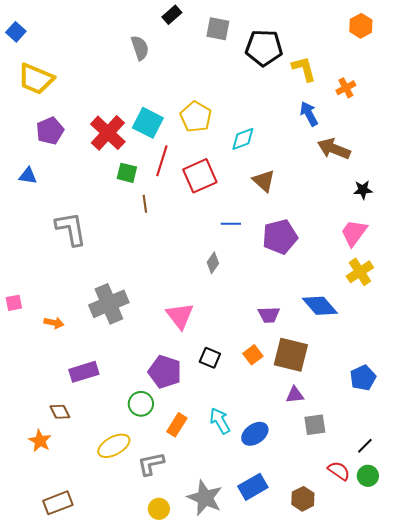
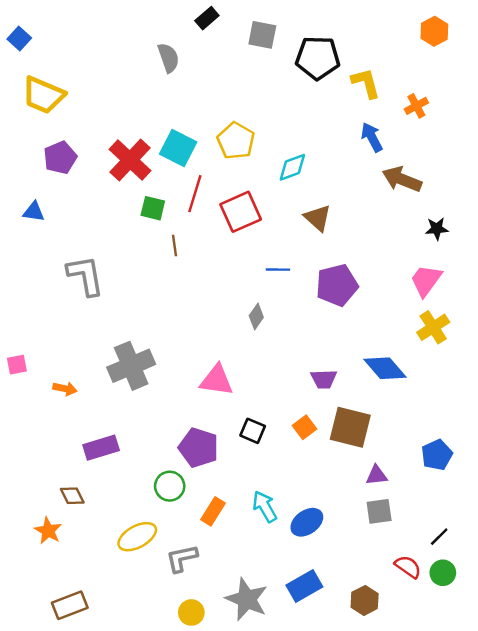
pink triangle: (180, 316) -> (217, 380), turned -44
purple triangle: (295, 395) -> (377, 475), moved

